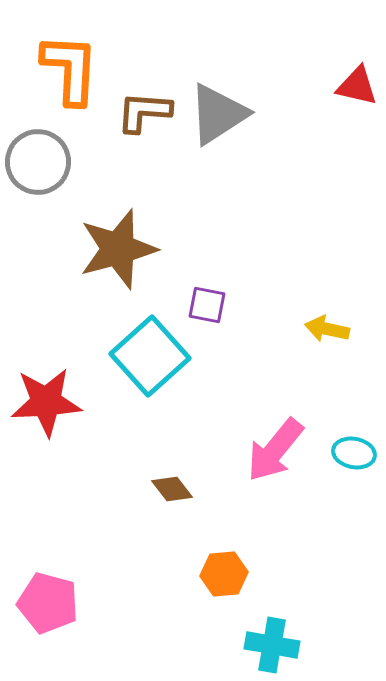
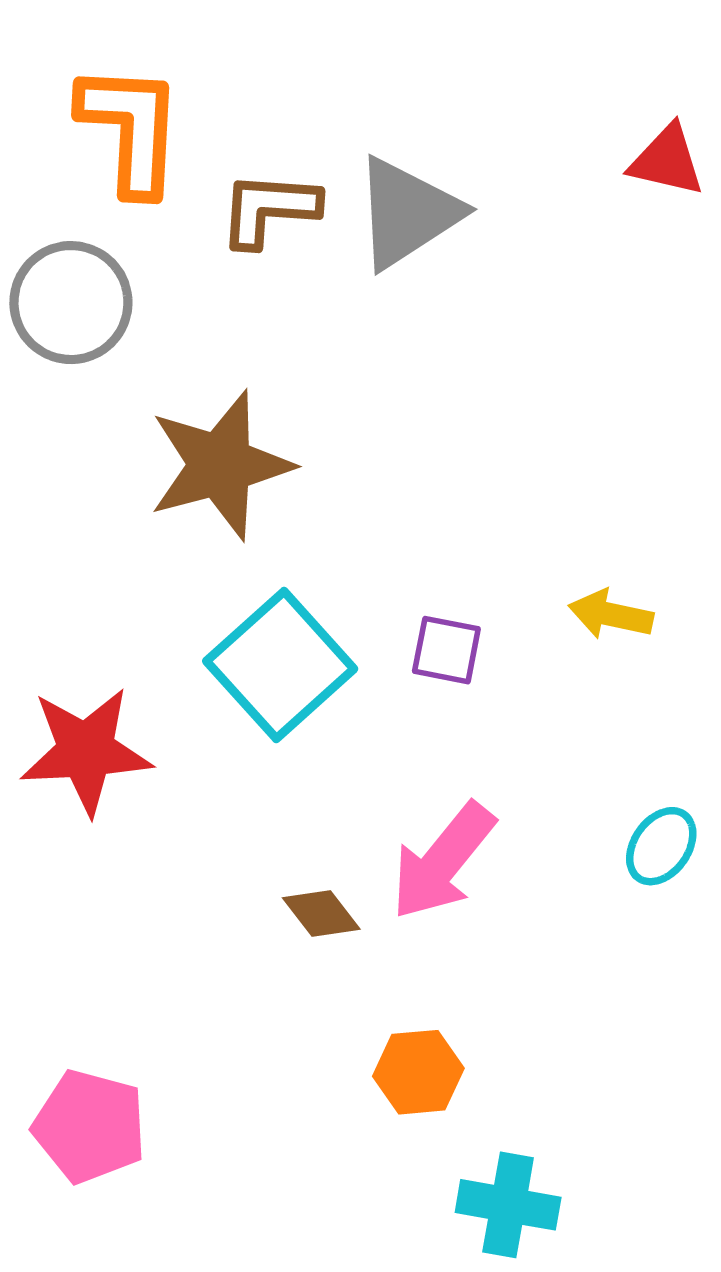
purple square: (207, 305) -> (446, 650), moved
pink arrow: (275, 450) -> (443, 861), moved
cyan ellipse: (354, 453) -> (661, 846), turned -66

